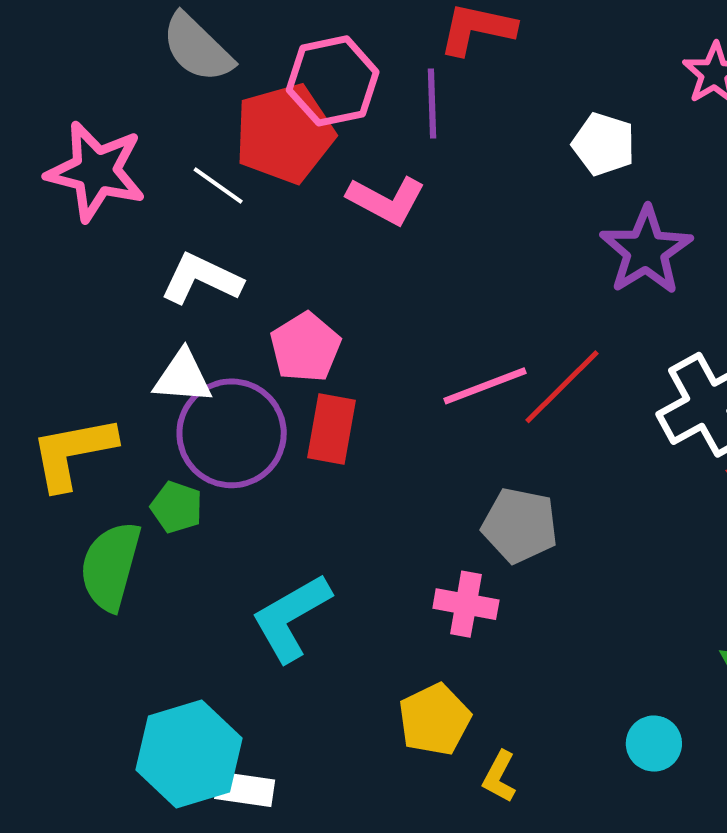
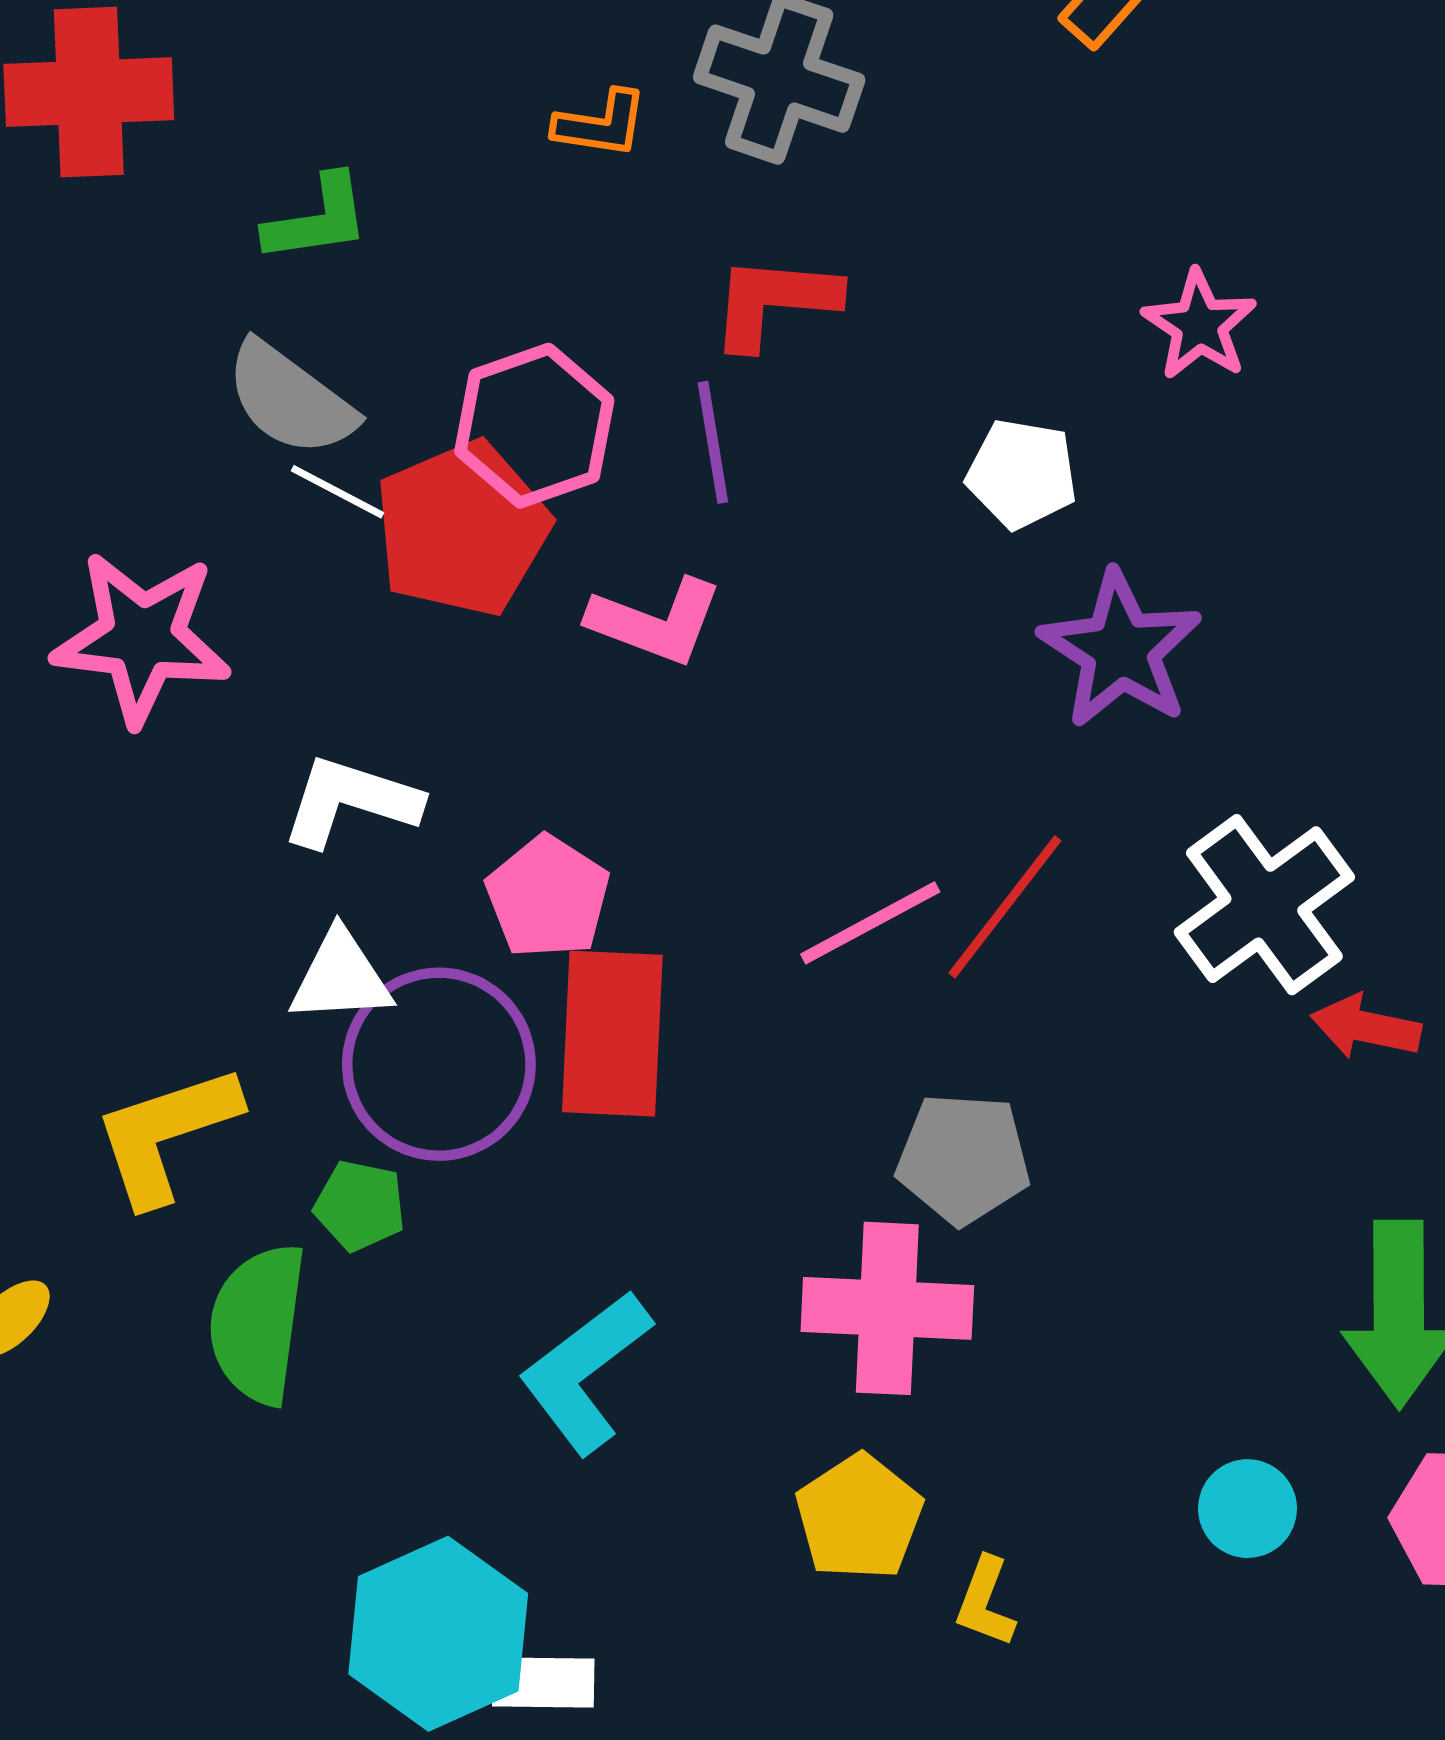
white line: (218, 186) -> (338, 492), moved
red rectangle: (332, 429) -> (612, 1034), size x1.4
pink cross: (466, 604) -> (887, 1308), size x1.5

